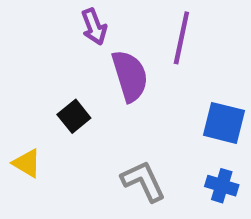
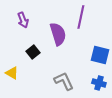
purple arrow: (94, 27) -> (23, 20), moved

